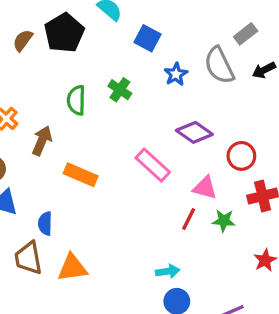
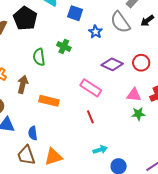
red circle: (241, 156) -> (141, 63), moved
pink triangle: (205, 188) -> (134, 95), moved
red line: (189, 219) -> (90, 117), moved, turned -40
cyan arrow: (168, 271) -> (100, 150), moved

